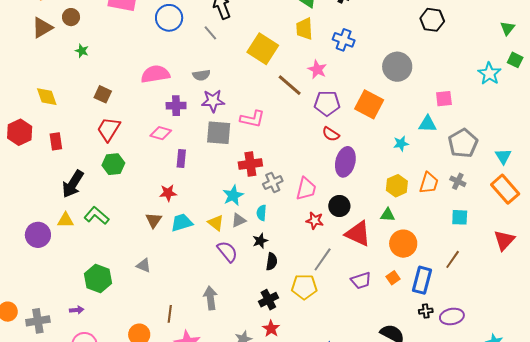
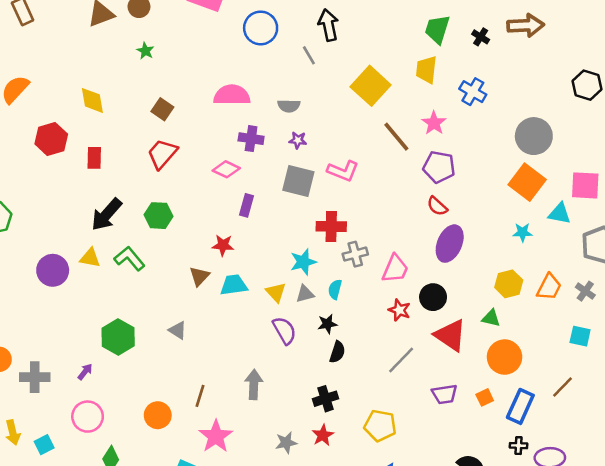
pink square: (444, 99) -> (585, 185), size x1.4
purple star: (213, 101) -> (298, 140), size x0.6
orange square: (369, 104) -> (527, 182), moved
green hexagon: (113, 164) -> (159, 216), moved
yellow pentagon: (304, 287) -> (380, 426), moved
purple arrow: (77, 310) -> (85, 372), turned -56

